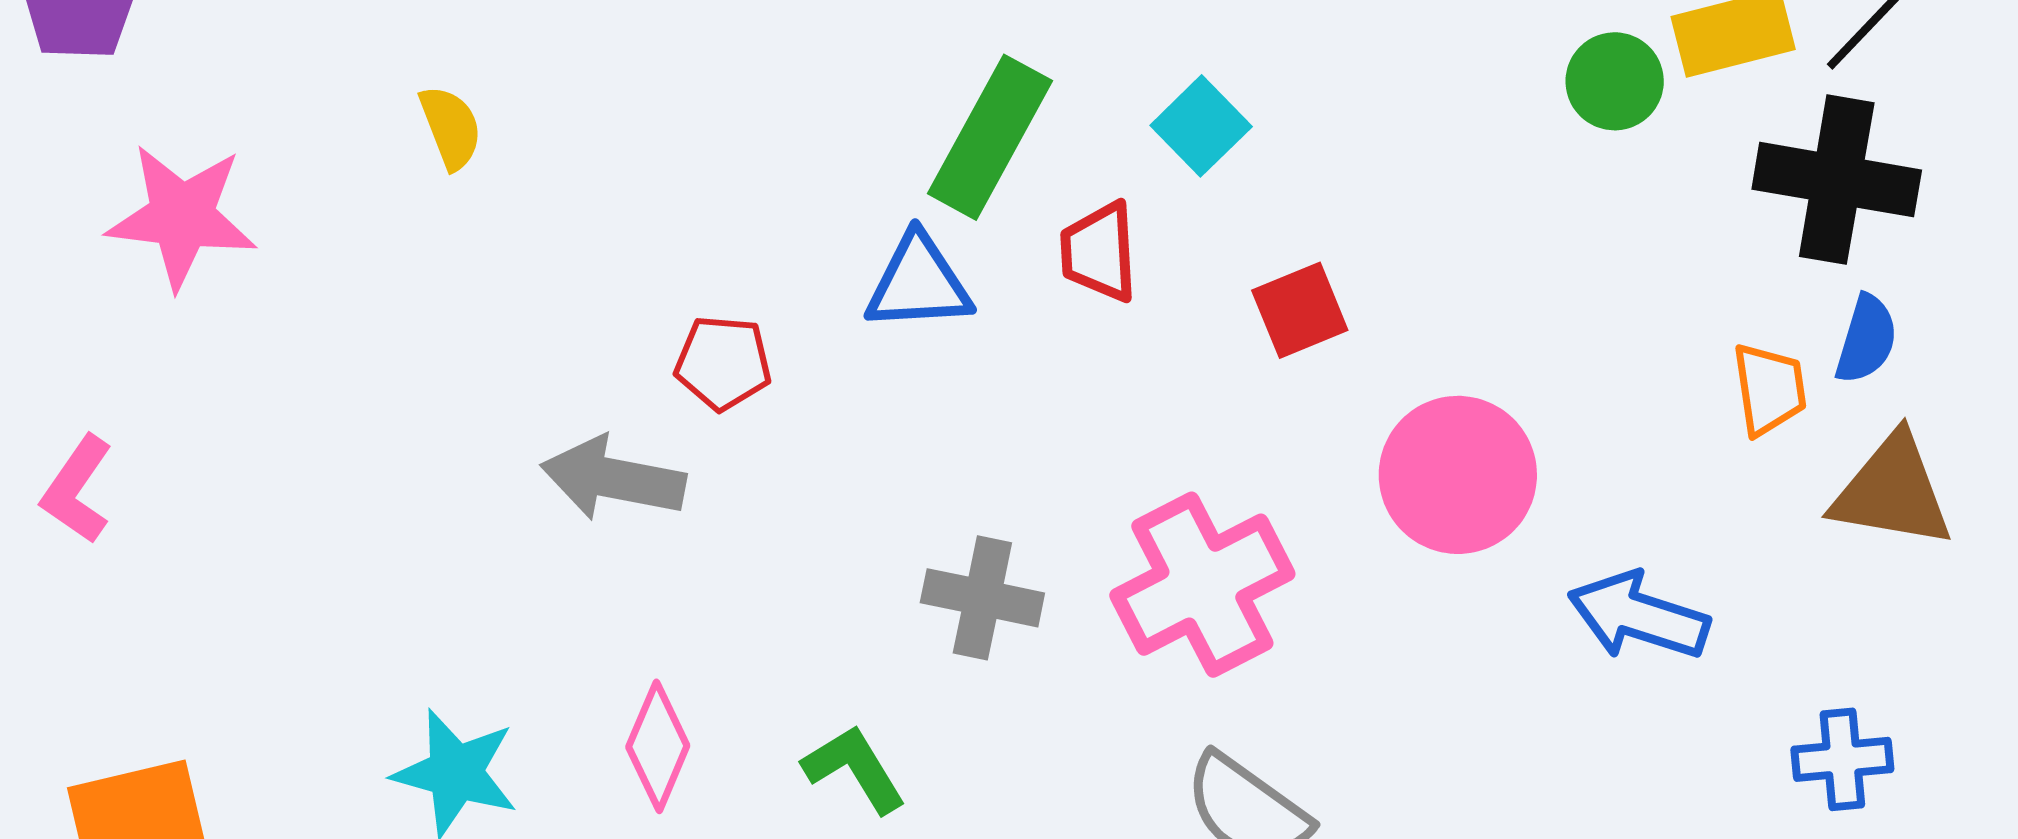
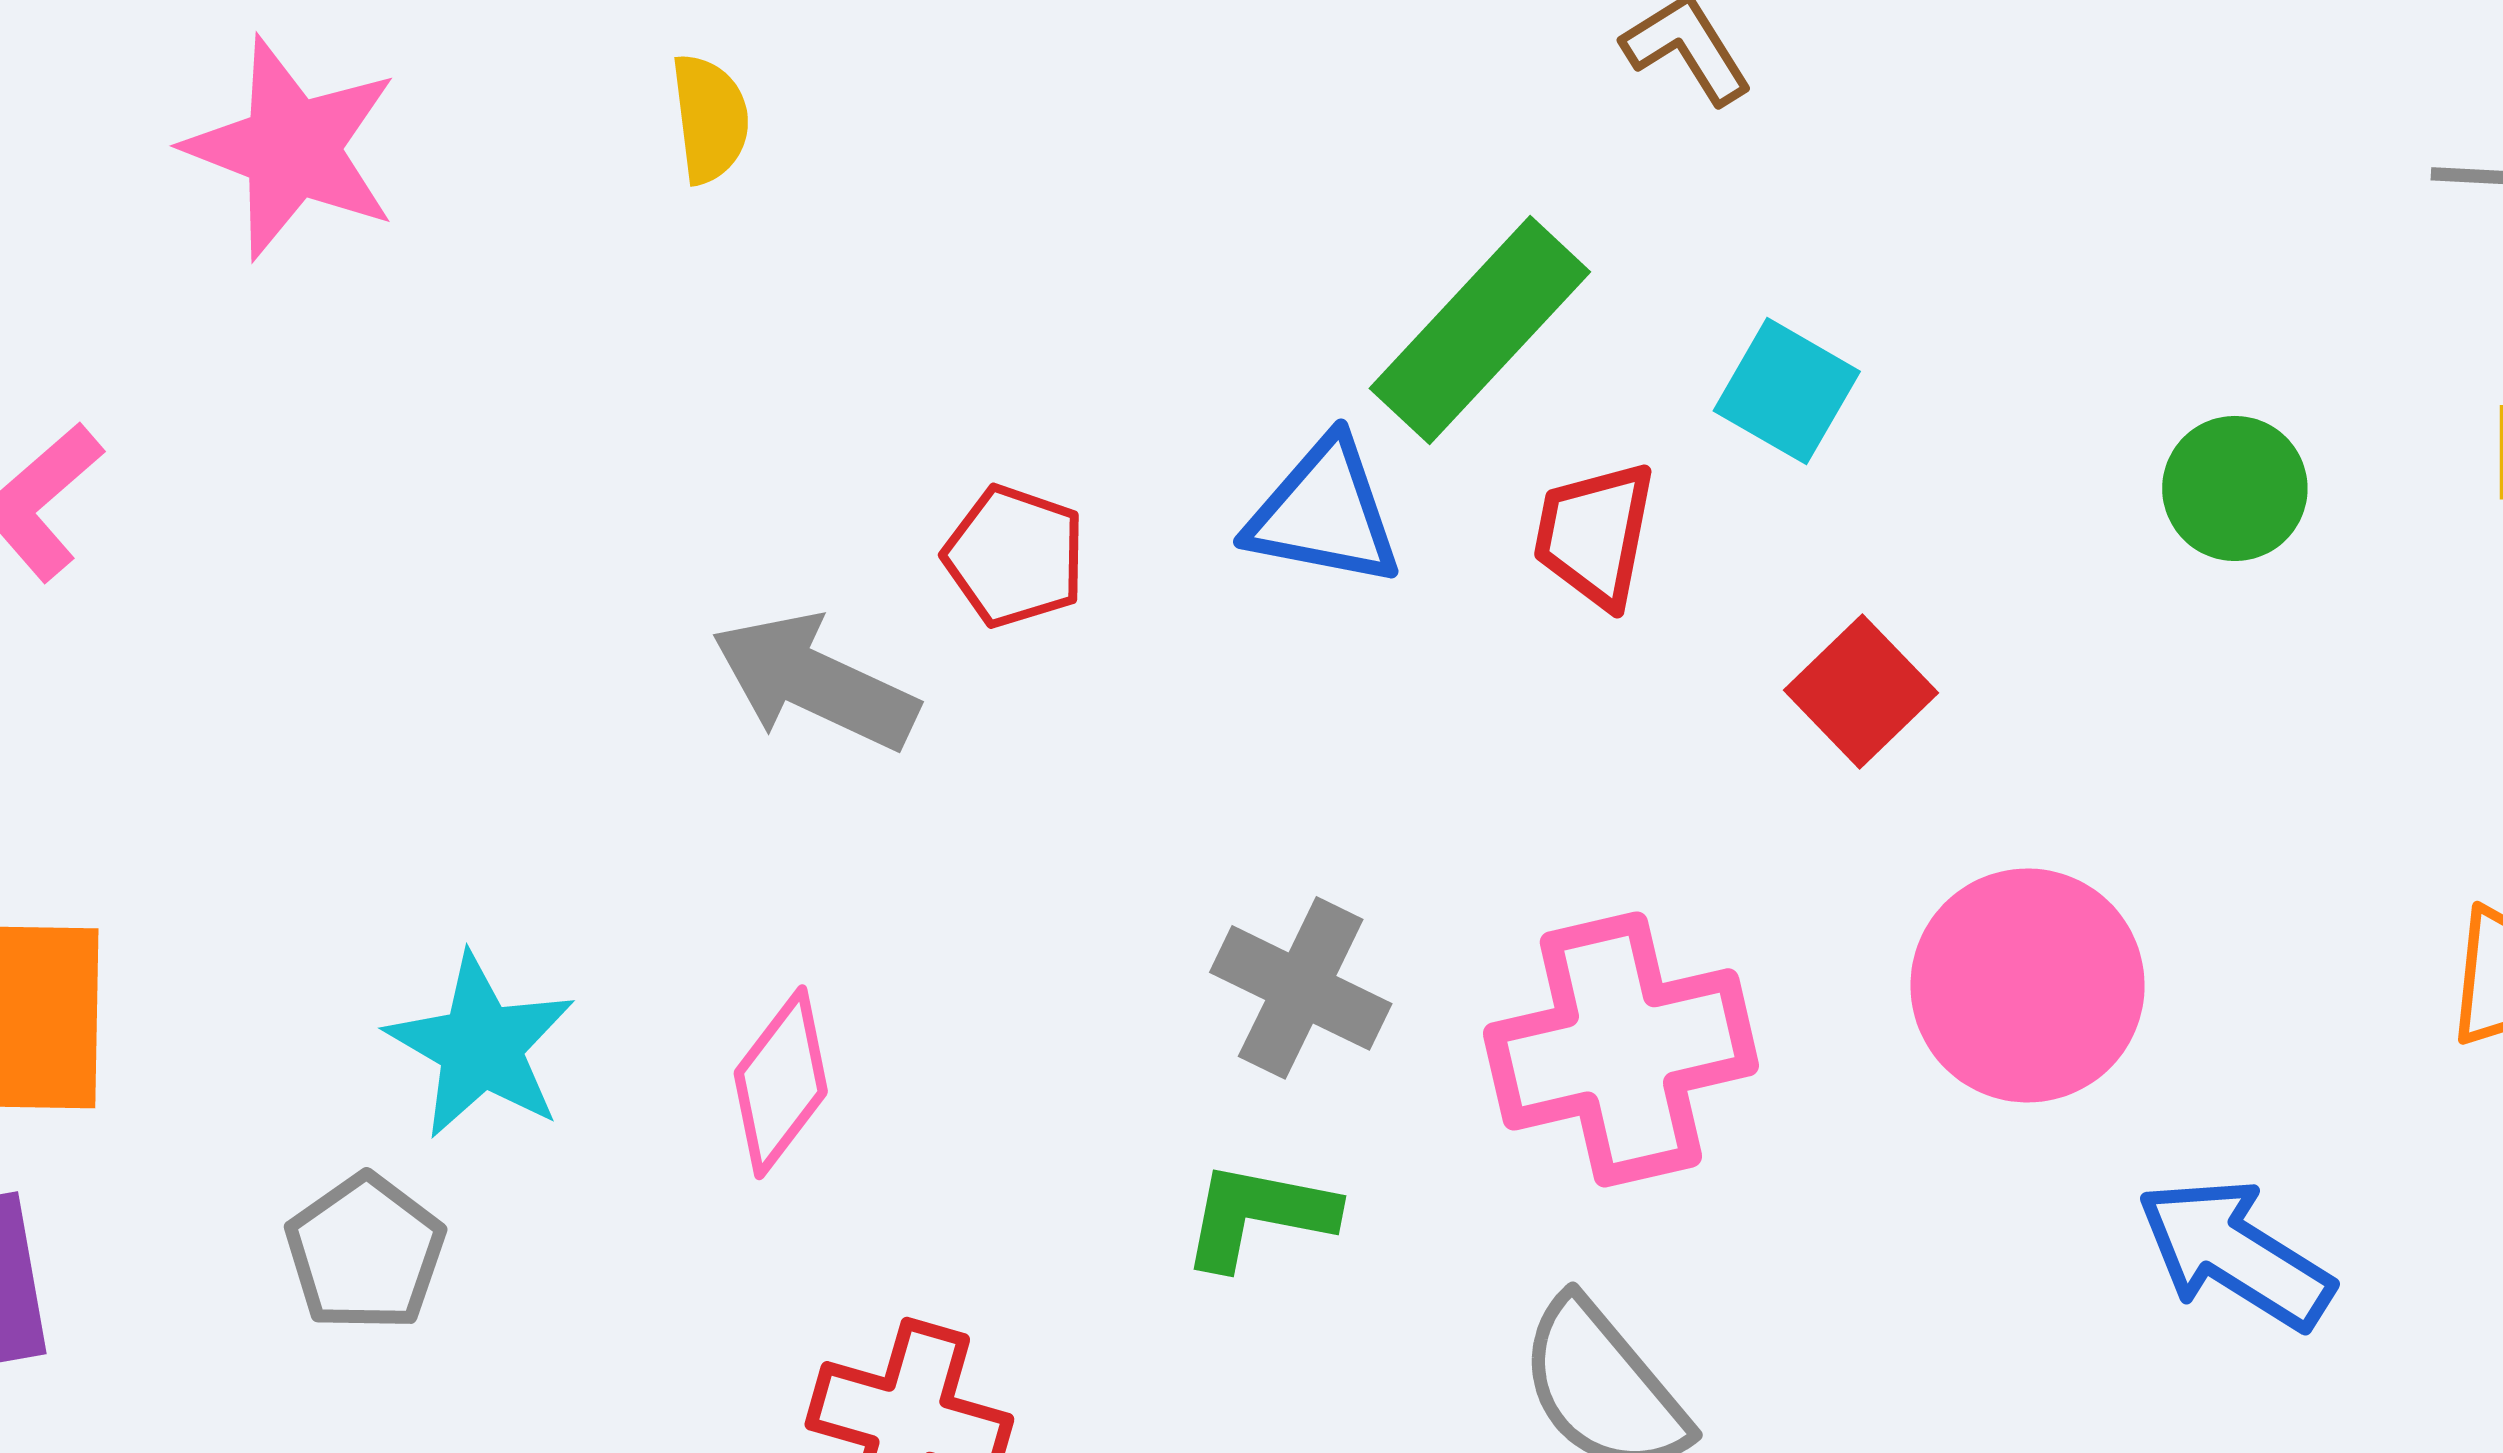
green circle: (1615, 81) -> (2235, 488), moved
cyan square: (1201, 126) -> (1787, 391), turned -30
red square: (1300, 310) -> (1861, 692), turned -36
green L-shape: (854, 769) -> (1258, 1215), moved, turned -62

